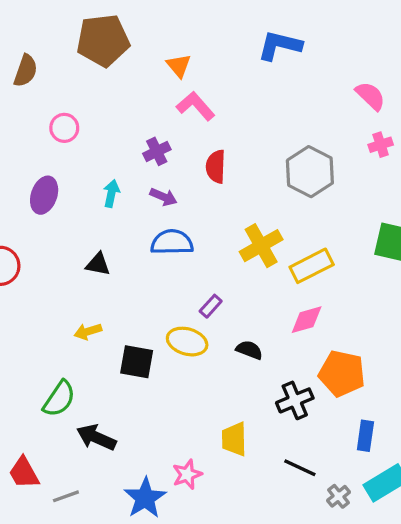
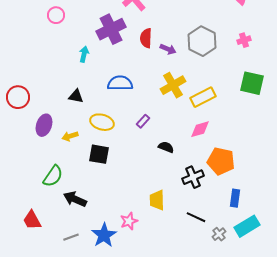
pink cross: (381, 145) -> (244, 40), moved
purple cross: (157, 151) -> (111, 29), size x1.8
purple ellipse: (44, 195) -> (44, 125), moved
purple arrow: (164, 197) -> (168, 49), moved
yellow ellipse: (187, 342) -> (102, 122), moved
gray line: (66, 496) -> (71, 237), moved

